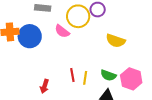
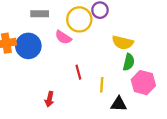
red line: (72, 75) -> (78, 72), moved
green semicircle: (108, 75) -> (129, 62), moved, turned -91
yellow line: (85, 78) -> (102, 85), moved

